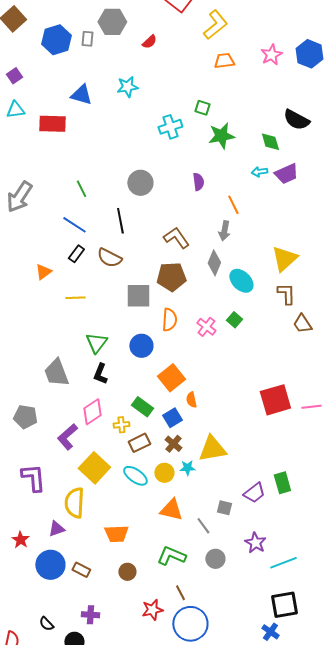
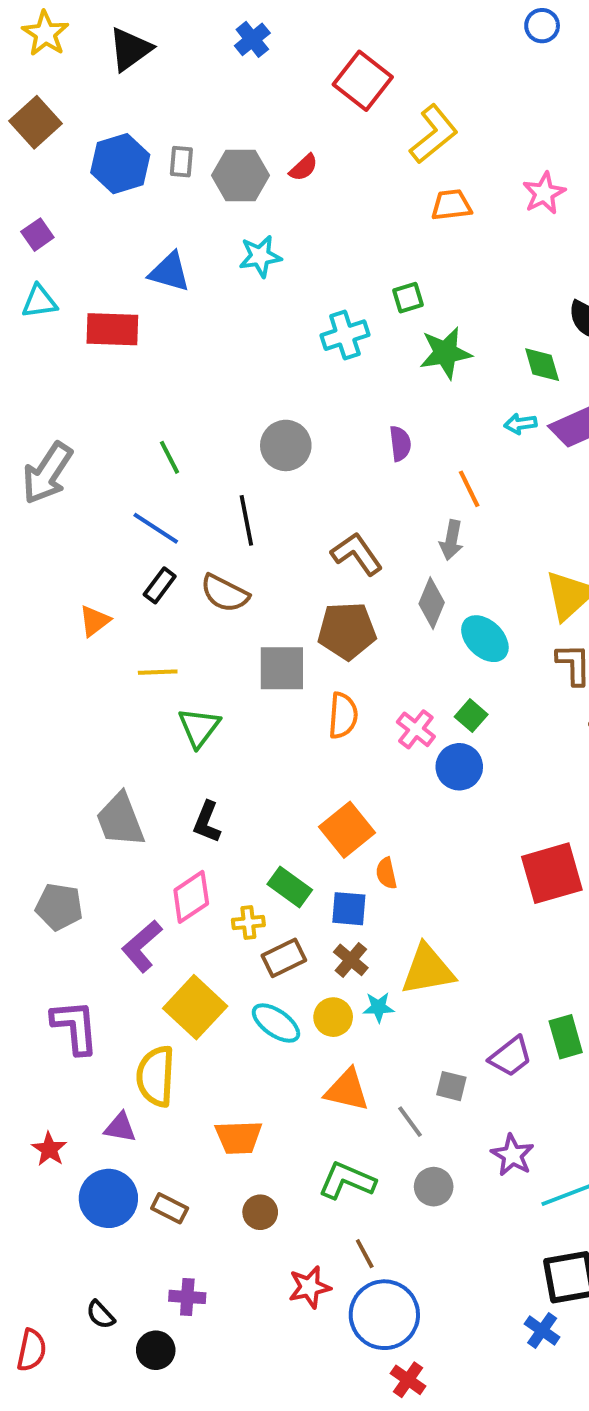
gray hexagon: (112, 22) -> (240, 175), moved
green square: (202, 108) -> (408, 298), turned -35
green triangle: (96, 343) -> (199, 727), moved
blue circle: (141, 346) -> (459, 767), moved
blue square: (172, 418) -> (349, 909), turned 36
purple triangle: (56, 529) -> (120, 1127), turned 30

